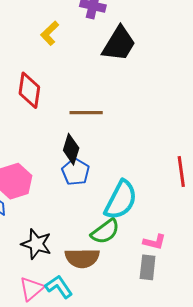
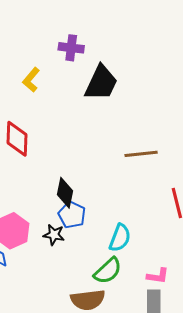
brown line: (86, 113) -> (141, 154), moved
cyan semicircle: (121, 200) -> (120, 238), size x0.7
black star: (36, 244) -> (54, 235), moved, size x0.7

